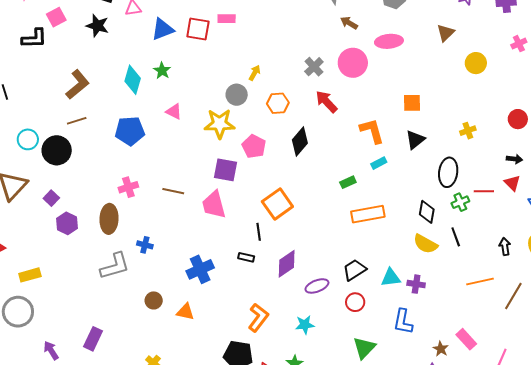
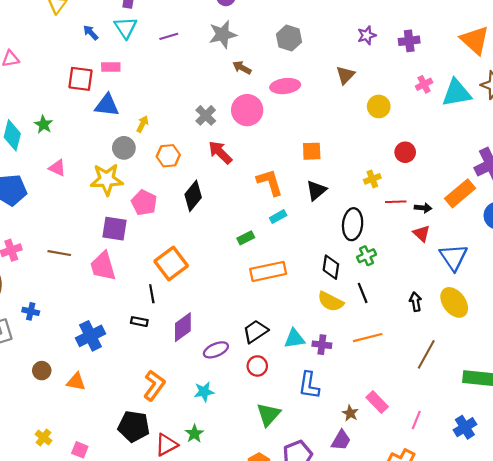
blue triangle: (163, 29) -> (107, 105), moved, turned 30
red circle: (518, 119) -> (405, 152), moved
red line: (484, 191) -> (396, 202), moved
orange line: (480, 281) -> (368, 338), moved

